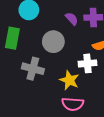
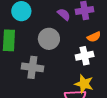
yellow star: (69, 80) -> (84, 84), moved

